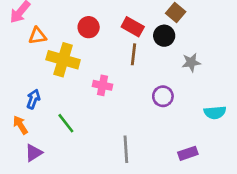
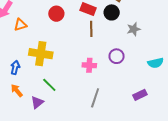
yellow cross: (63, 60) -> (41, 54), moved
pink cross: (102, 85) -> (89, 65), moved
blue arrow: (33, 99) -> (15, 68), moved
gray line: (126, 149) -> (95, 98), turned 30
purple triangle: (34, 153) -> (37, 102), moved

